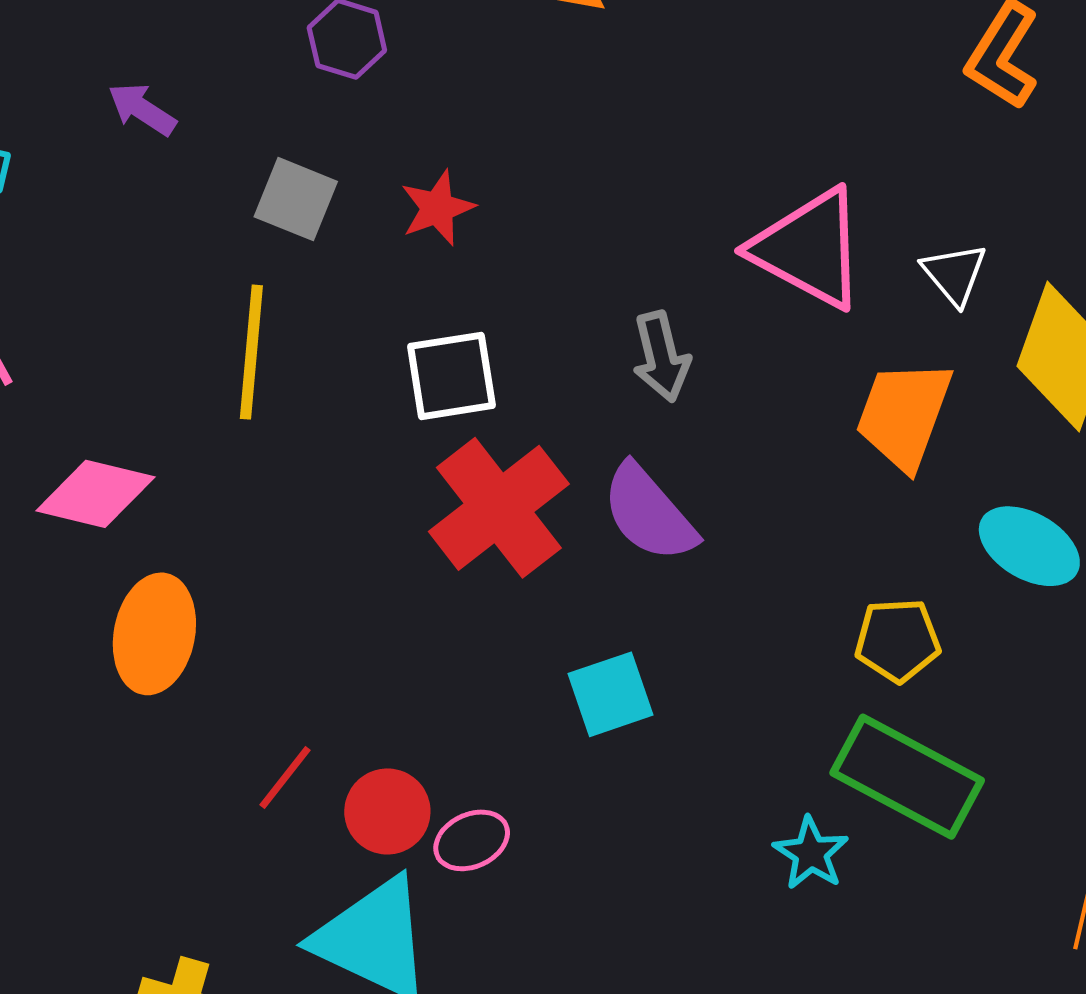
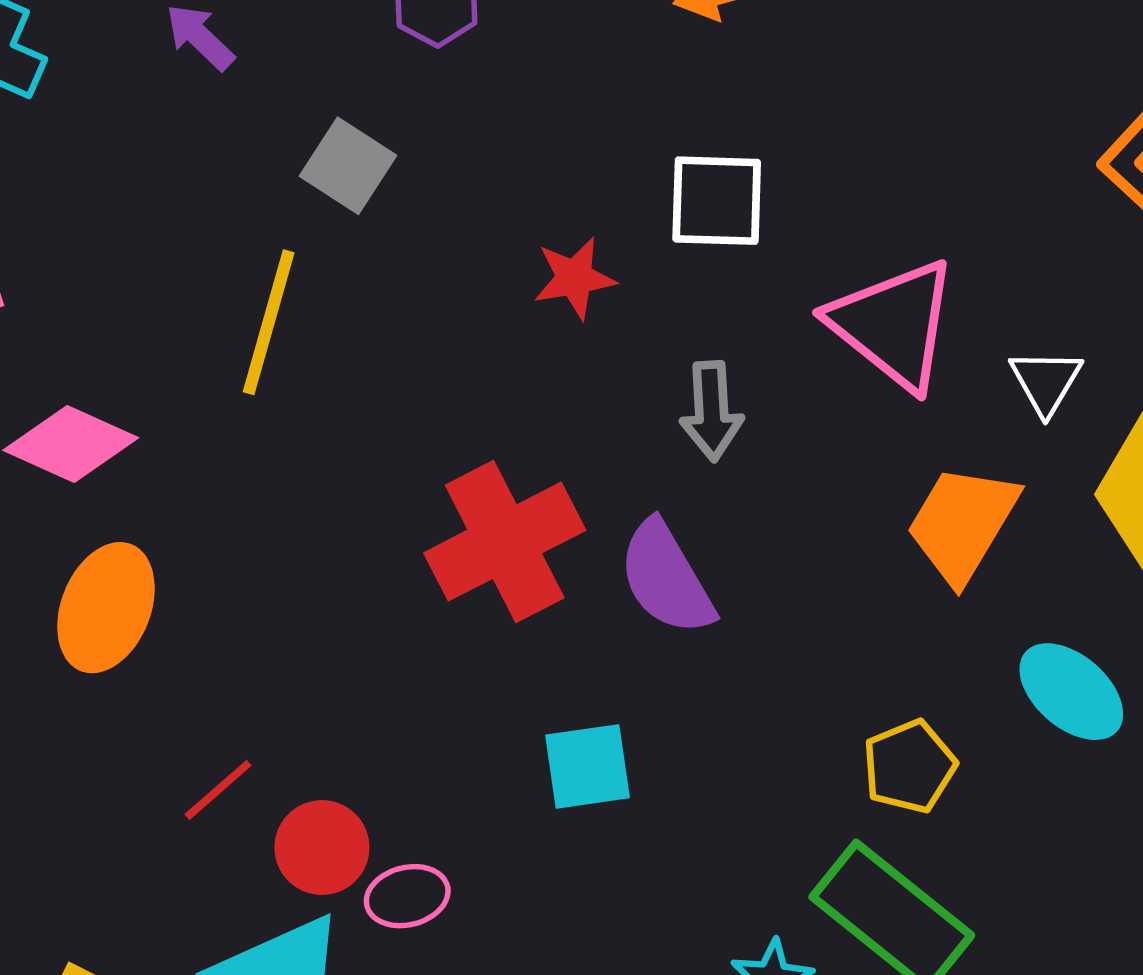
red star: (437, 208) -> (575, 278), moved
white square: (451, 376) -> (717, 201), moved
yellow pentagon: (898, 640) -> (909, 766), turned -30

